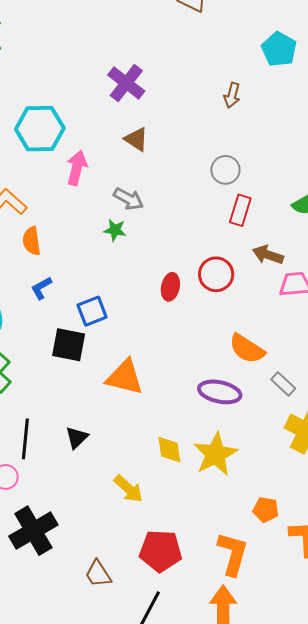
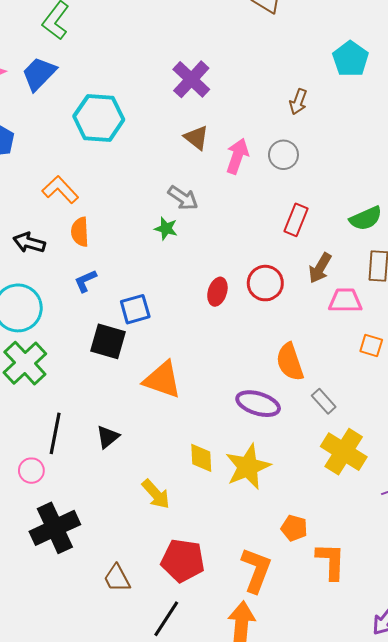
pink arrow: (77, 168) -> (237, 156), moved
gray circle: (225, 170) -> (283, 155), moved
brown arrow: (268, 255) -> (320, 268), turned -84
orange semicircle: (247, 349) -> (290, 362), turned 33

